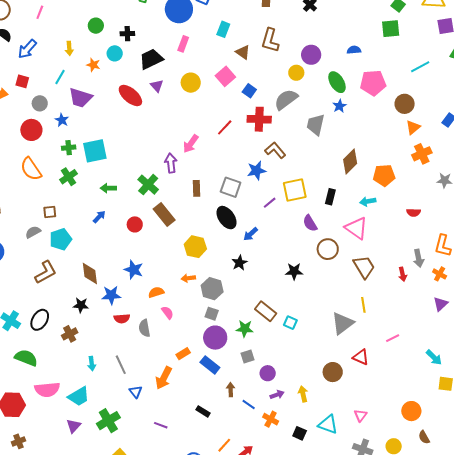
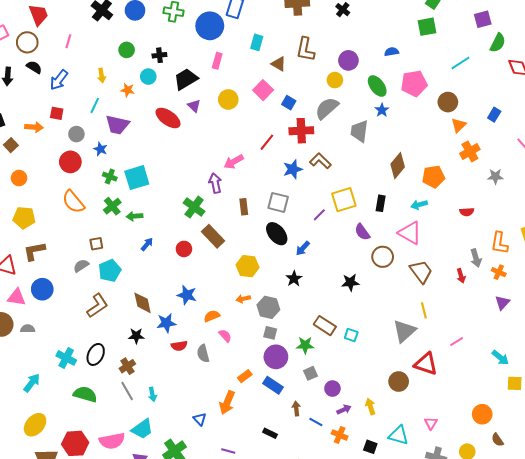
pink arrow: (191, 144) -> (234, 162), turned 30
green cross: (69, 148) -> (110, 177), turned 32
blue star: (257, 171) -> (293, 169), moved
green arrow: (108, 188) -> (134, 216), moved
red triangle: (361, 357) -> (426, 364), size x1.4
gray line: (121, 365) -> (127, 391), moved
pink semicircle: (47, 389) -> (112, 441), moved

